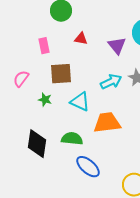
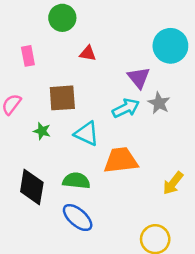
pink rectangle: (44, 46) -> (28, 56), moved
purple triangle: (117, 46) -> (139, 78), moved
blue ellipse: (88, 167) -> (78, 218), moved

